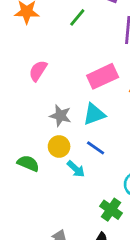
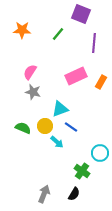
cyan triangle: (94, 114) -> (60, 109), moved
gray star: (60, 116) -> (33, 92), moved
green semicircle: (28, 163) -> (23, 128), moved

